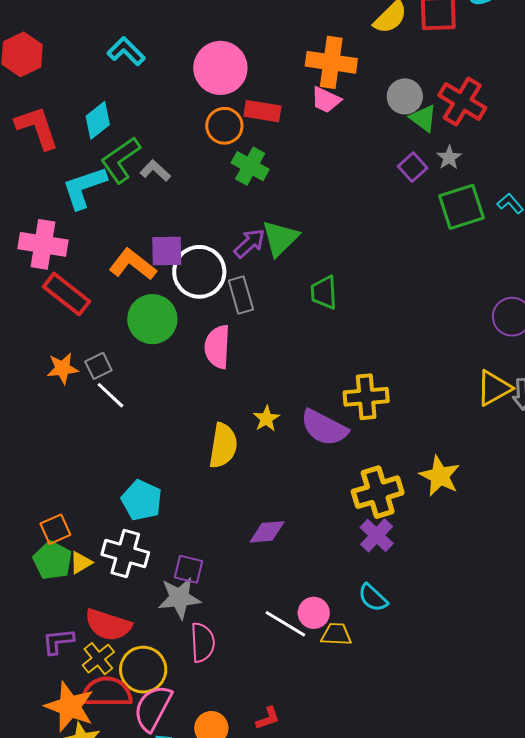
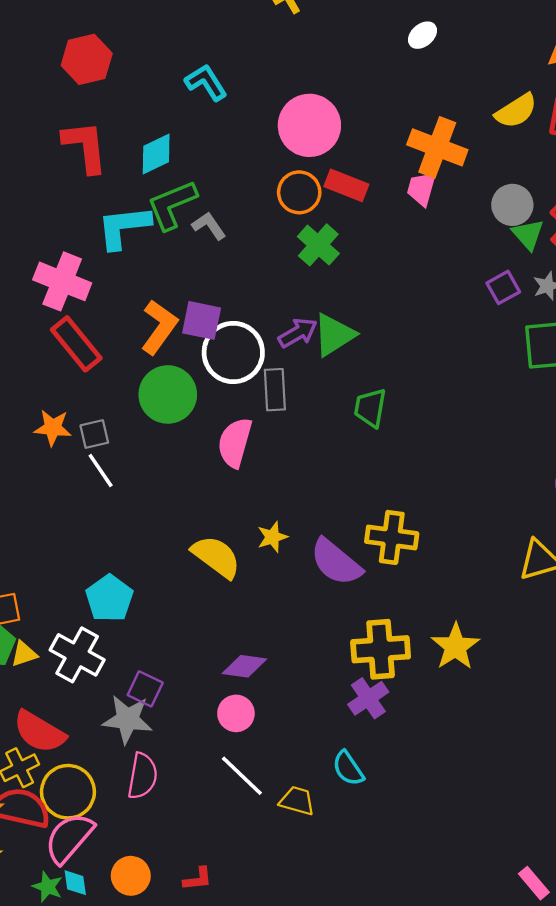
pink trapezoid: (326, 100) -> (421, 189), turned 68
orange L-shape: (133, 264) -> (159, 327), turned 75
yellow semicircle: (223, 446) -> (216, 557), turned -75
pink circle: (314, 613) -> (236, 713), moved

